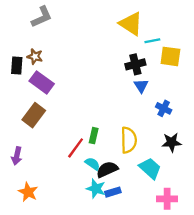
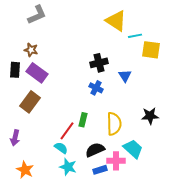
black cross: (135, 64) -> (99, 63), moved
black rectangle: (17, 66) -> (15, 70), moved
blue cross: (164, 108) -> (96, 88), moved
black star: (172, 142) -> (150, 116), moved
cyan semicircle: (92, 164) -> (61, 148), moved
cyan star: (96, 189) -> (68, 167), moved
pink cross: (167, 199) -> (116, 161), moved

